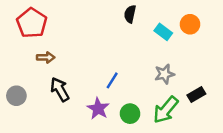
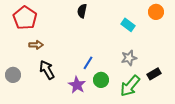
black semicircle: (130, 14) -> (82, 11), moved
orange circle: (190, 24) -> (156, 12), moved
green circle: (130, 114) -> (101, 80), moved

